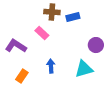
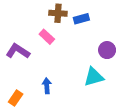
blue arrow: (51, 66) -> (47, 86), moved
orange rectangle: (22, 76) -> (16, 98), moved

